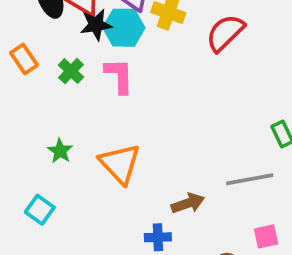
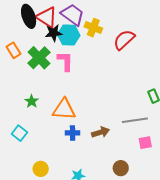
green cross: (71, 71) -> (39, 58), size x1.6
orange triangle: (120, 164) -> (64, 109), turned -45
pink square: (266, 236) -> (145, 143), moved
blue cross: (158, 237) -> (73, 133), moved

